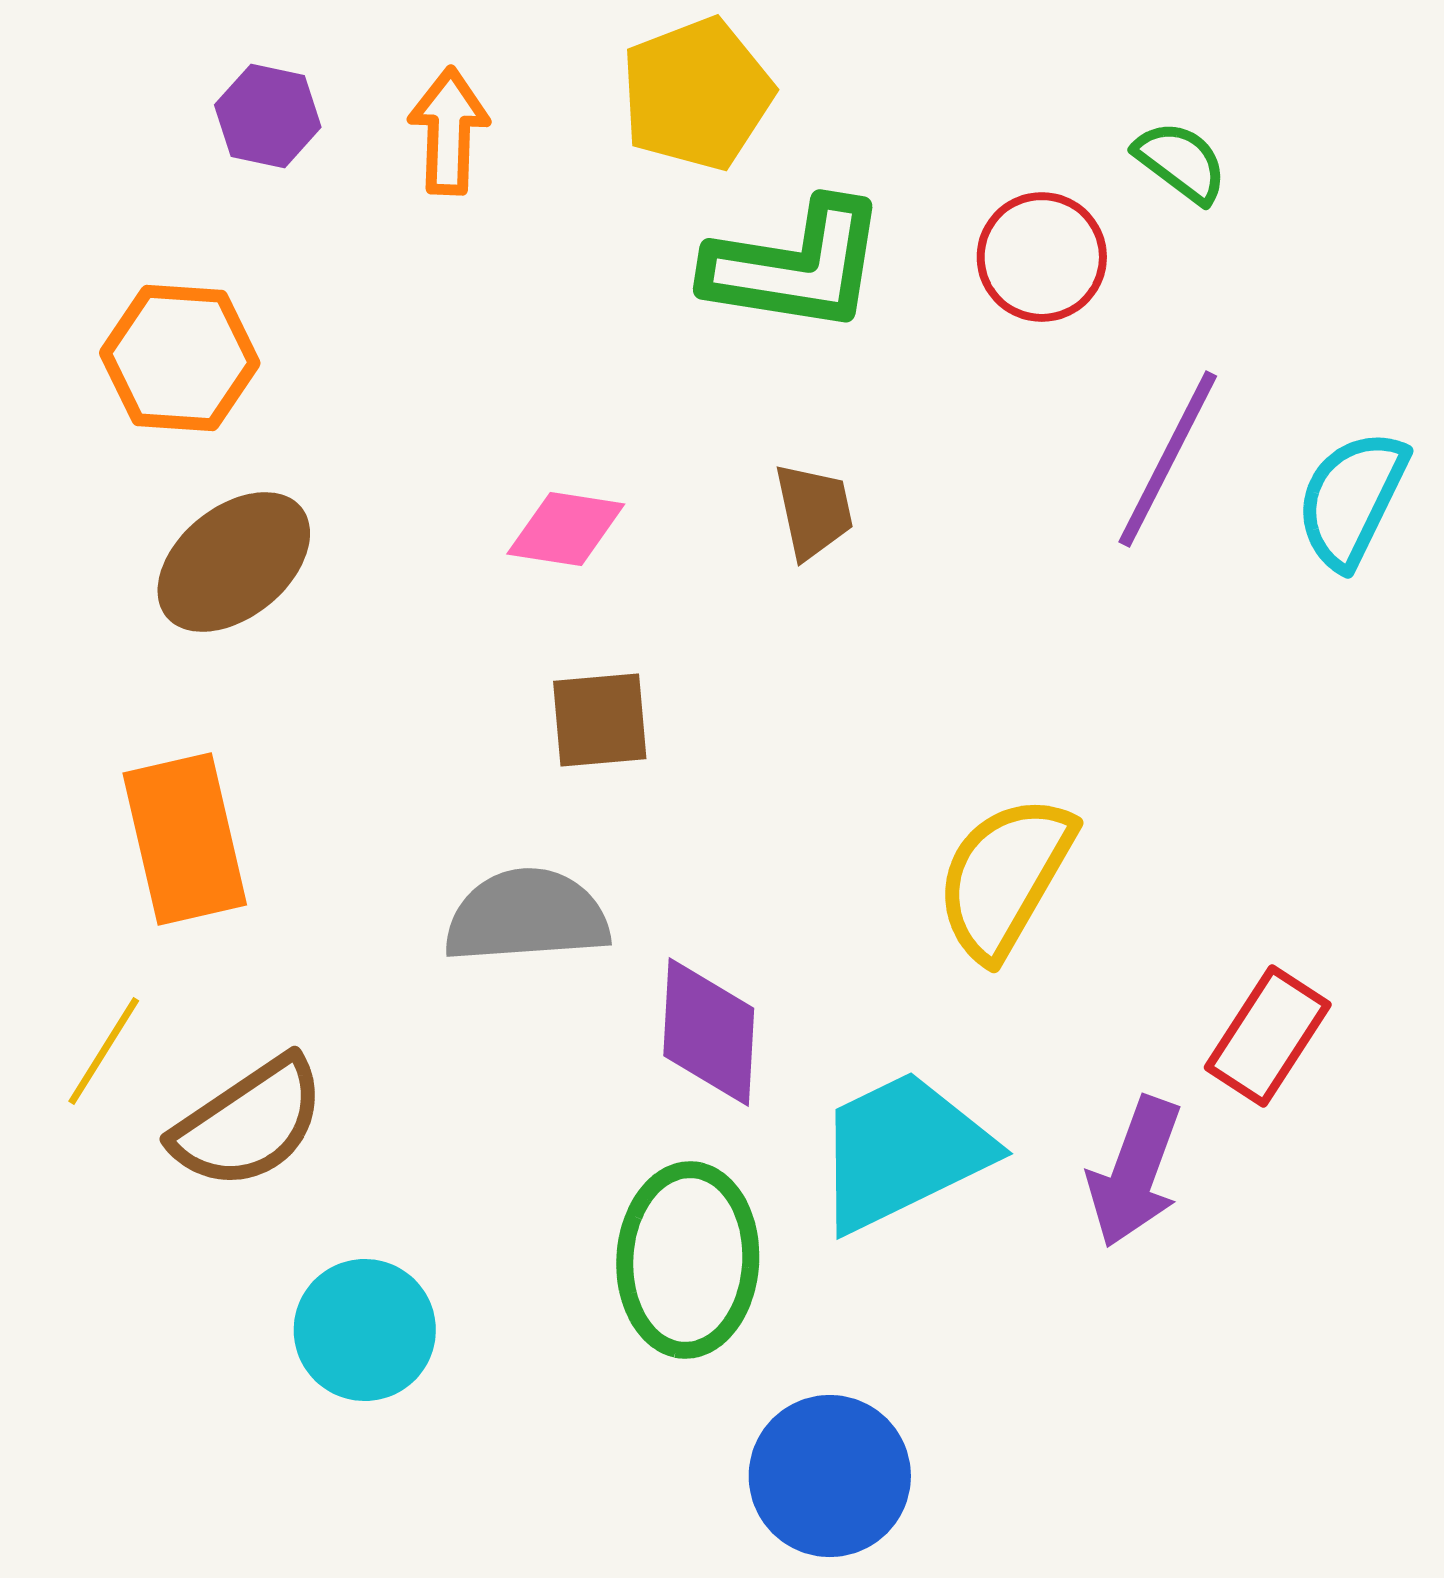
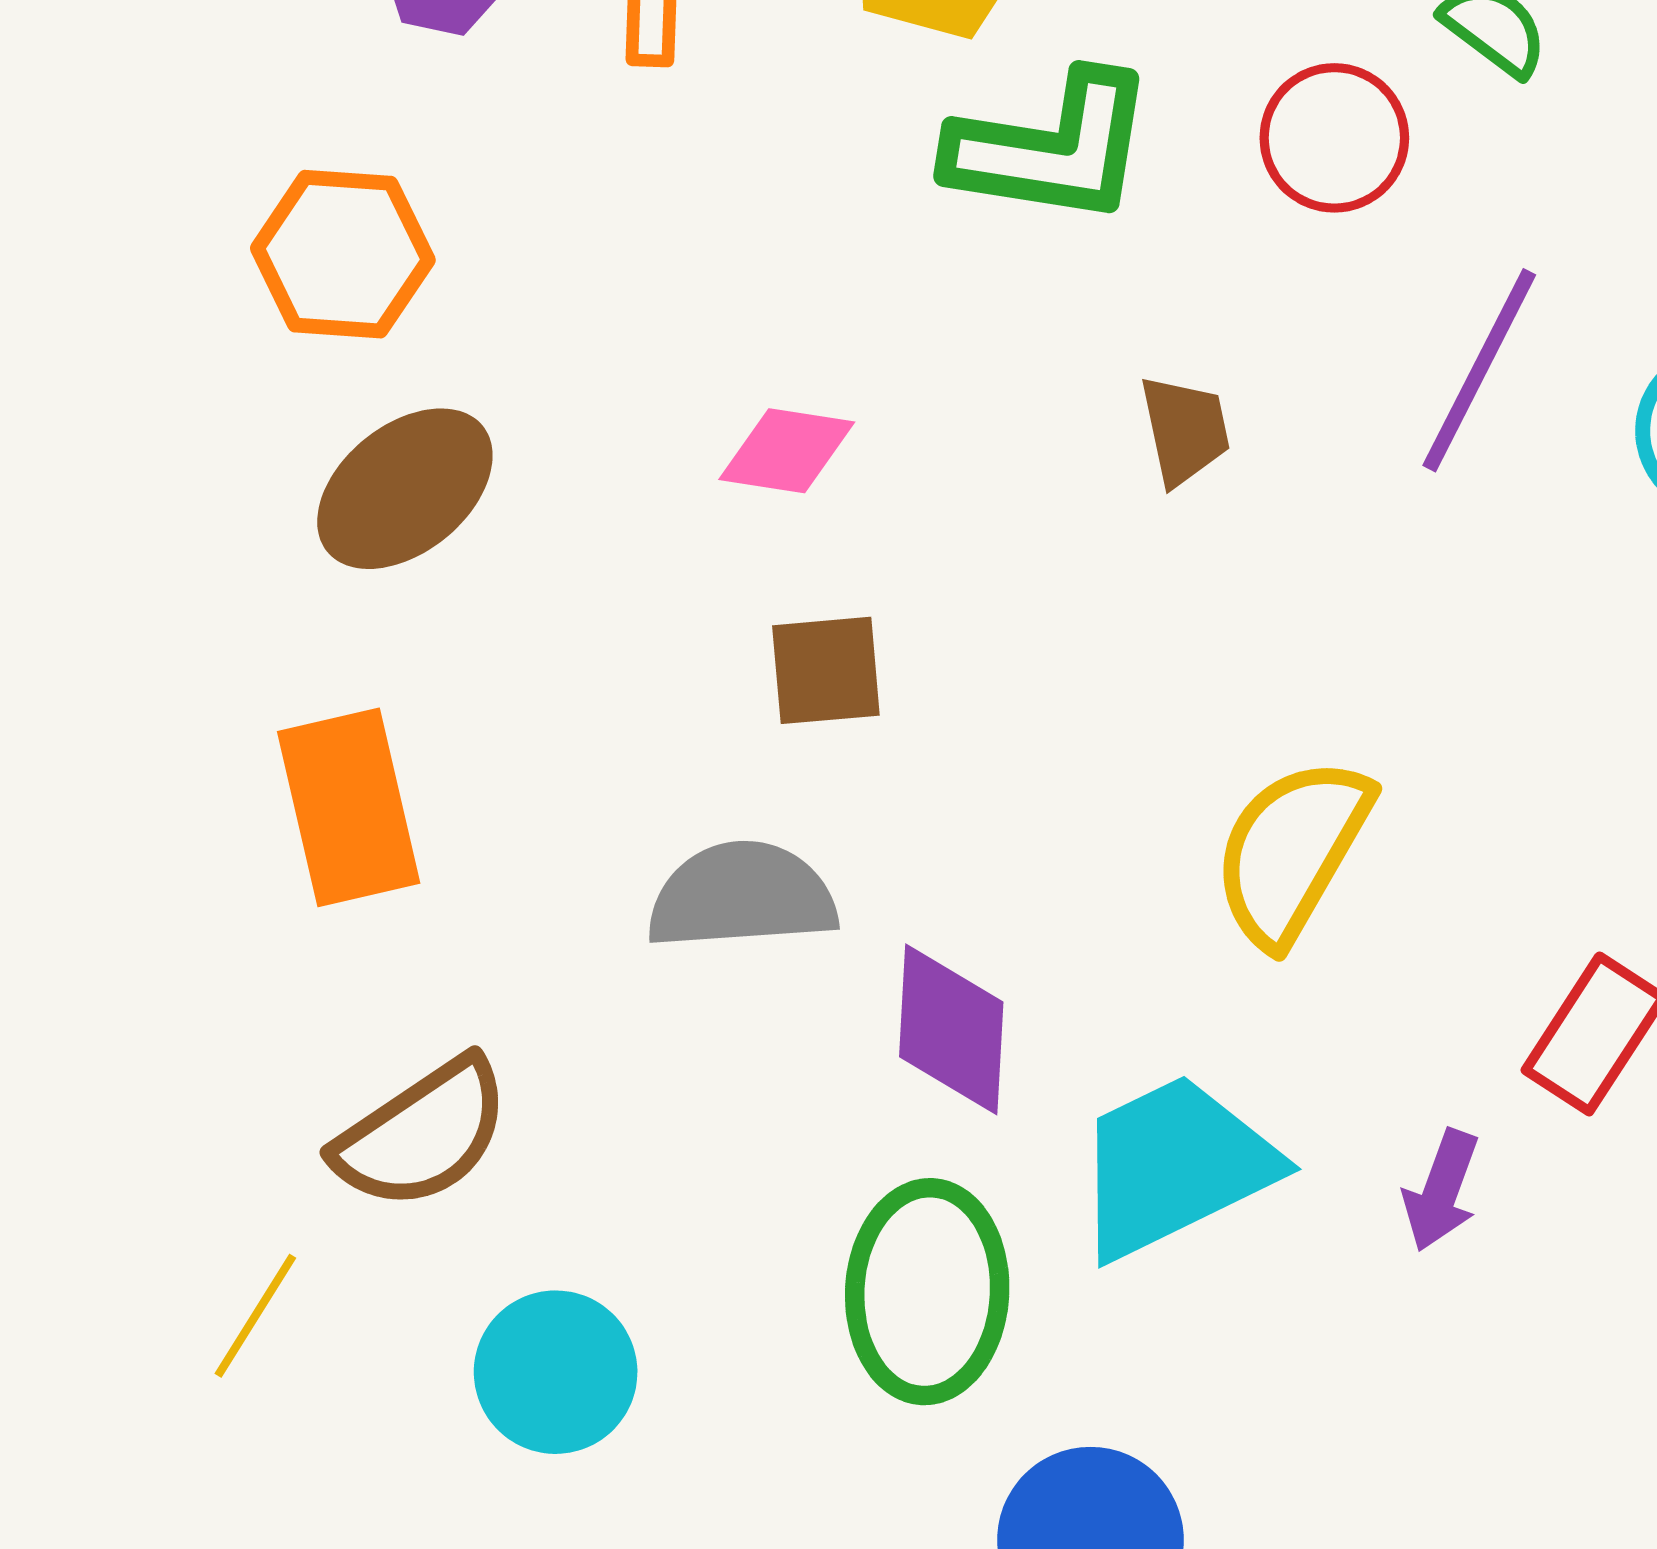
brown trapezoid: (814, 511) -> (1185, 430), moved
yellow line: (104, 1051) -> (255, 1316), moved
purple arrow: (1135, 1172) -> (1441, 1190), size x0.7

